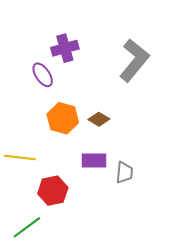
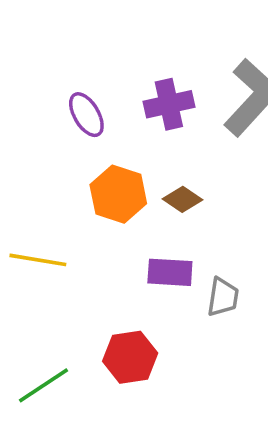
purple cross: (65, 48) -> (169, 104), moved
red hexagon: (53, 191) -> (130, 357), moved

